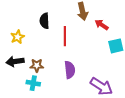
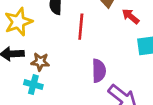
yellow star: (17, 37) -> (18, 22), size x1.5
purple semicircle: (70, 70) -> (99, 71), moved

